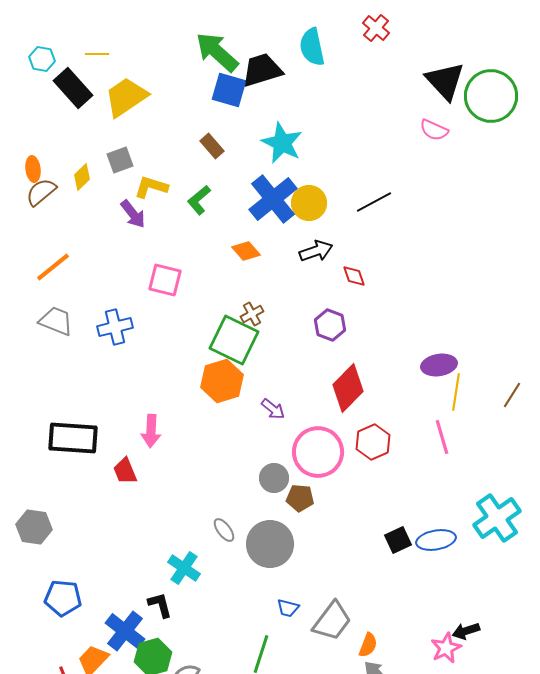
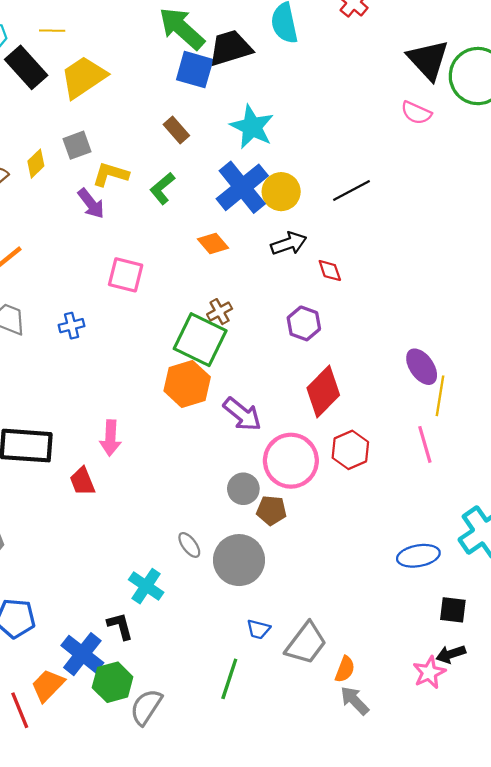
blue cross: (115, 327) -> (72, 326), size x0.7
purple ellipse: (439, 365) -> (422, 367), turned 64
purple arrow: (273, 409) -> (242, 414), size x1.5
black square: (398, 540) -> (453, 610), moved, turned 32

